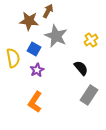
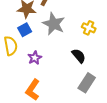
yellow cross: (91, 40) -> (89, 28), turned -32
blue square: (34, 49) -> (25, 30), moved, turned 32

